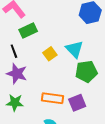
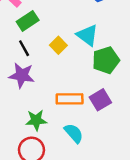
black line: (14, 51) -> (24, 48), moved
green star: (15, 103) -> (36, 120), moved

